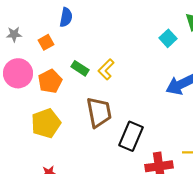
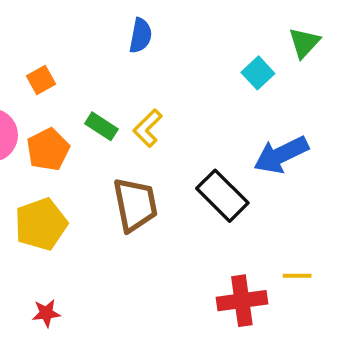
blue semicircle: (66, 17) -> (141, 36), moved
black rectangle: (131, 136) -> (222, 196), moved, turned -68

